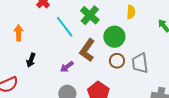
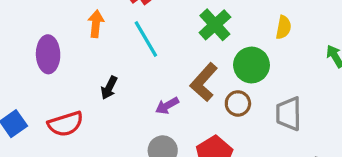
cyan line: (65, 27) -> (146, 39), moved
orange arrow: (19, 33) -> (96, 24), moved
brown circle: (117, 61) -> (238, 103), moved

